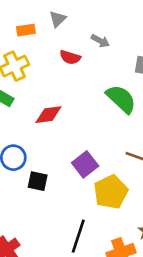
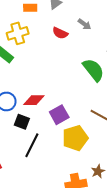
red diamond: (48, 115) -> (34, 100), moved
black line: (78, 236) -> (32, 145), moved

